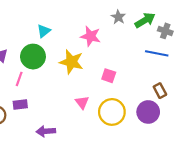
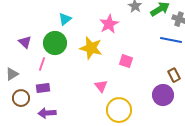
pink star: (91, 36) -> (109, 24), turned 30
yellow circle: (112, 112) -> (119, 110), moved
purple arrow: (46, 131) -> (47, 113), moved

